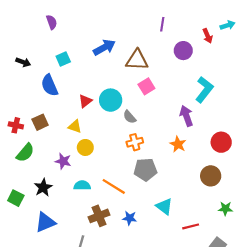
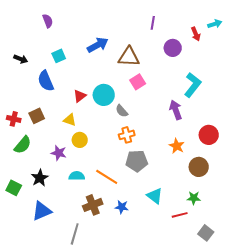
orange star: (178, 144) -> (177, 146), moved
green star: (225, 209) -> (194, 198), moved

